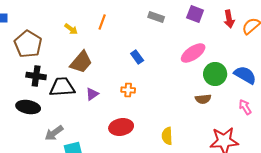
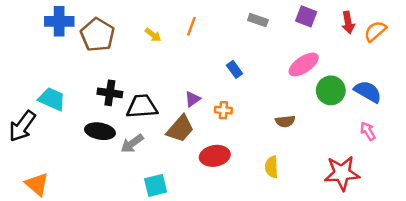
brown pentagon: (28, 44) -> (98, 35), moved
brown trapezoid: (81, 62) -> (180, 129), moved
purple triangle: (92, 94) -> (193, 99), moved
brown semicircle: (203, 99) -> (285, 121), moved
gray arrow: (54, 133) -> (132, 143), moved

